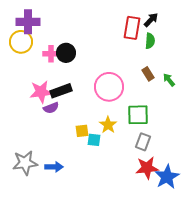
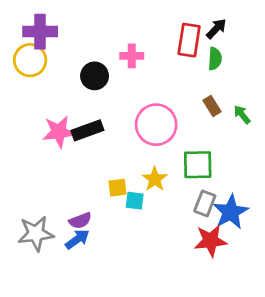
pink cross: (51, 54) -> (132, 56), moved
purple semicircle: (51, 108) -> (80, 221), moved
blue arrow: (54, 167) -> (77, 239), turned -36
blue star: (167, 177) -> (231, 212), moved

